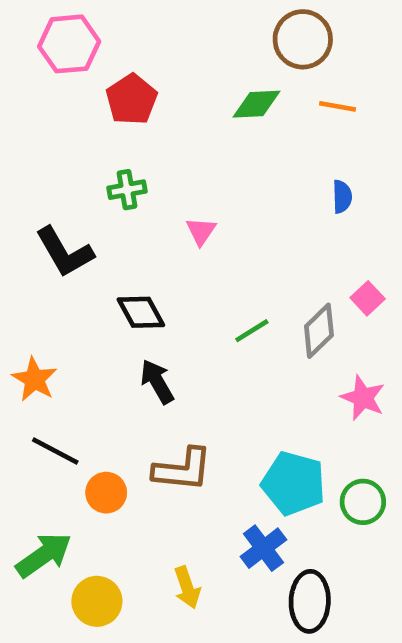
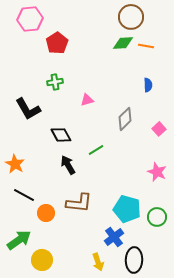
green diamond: (257, 104) -> (123, 43), moved
pink triangle: (201, 231) -> (87, 100), turned 40
green line: (252, 331) -> (96, 150), moved
gray diamond: (319, 331) -> (125, 119), moved
yellow arrow: (187, 587) -> (98, 262), moved

